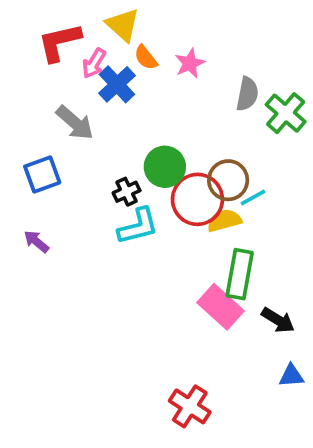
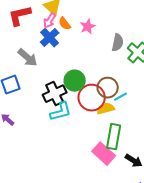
pink arrow: (94, 63) -> (50, 21), moved
black cross: (127, 192) -> (55, 94), size x1.6

